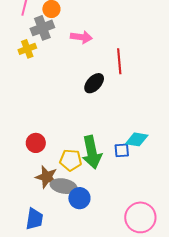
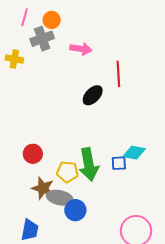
yellow cross: (27, 49) -> (14, 59), moved, turned 30

